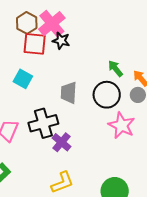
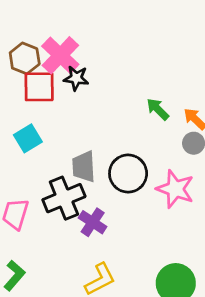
cyan square: (23, 79) -> (28, 138), turned 36
gray trapezoid: (69, 93) -> (84, 167), moved
black circle: (107, 95) -> (128, 174), moved

